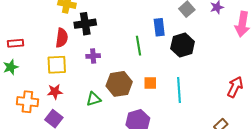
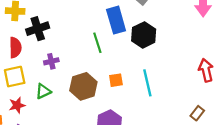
blue rectangle: (159, 27) -> (116, 20), size x1.4
red arrow: (235, 87) -> (206, 70), turned -30
green triangle: (94, 99) -> (43, 91), moved

